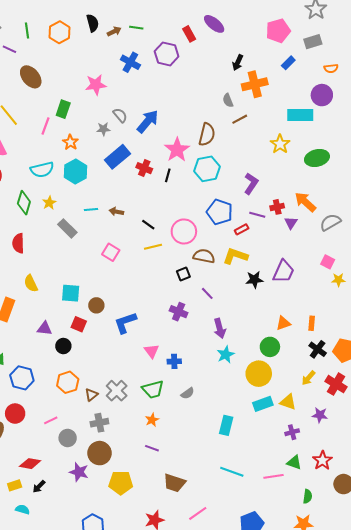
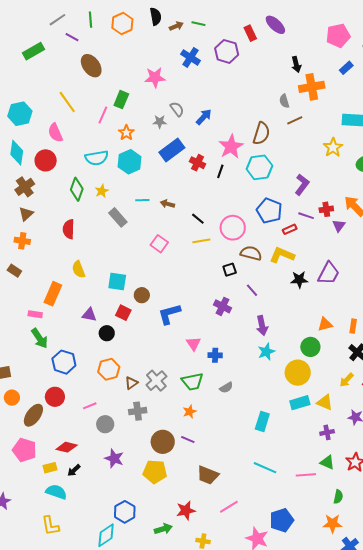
black arrow: (238, 63) -> (296, 64), turned -42
blue arrow: (148, 121) -> (204, 117), size x0.7
brown circle: (100, 453) -> (163, 442), moved
cyan semicircle: (23, 509) -> (56, 492), size x1.5

